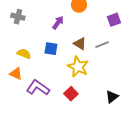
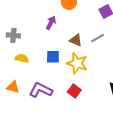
gray cross: (18, 17) -> (13, 35), moved
blue square: (51, 49) -> (53, 57), moved
orange triangle: (16, 74) -> (13, 87), moved

